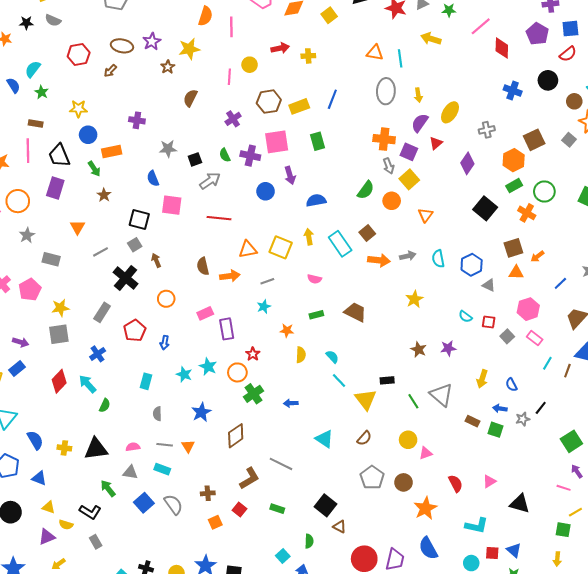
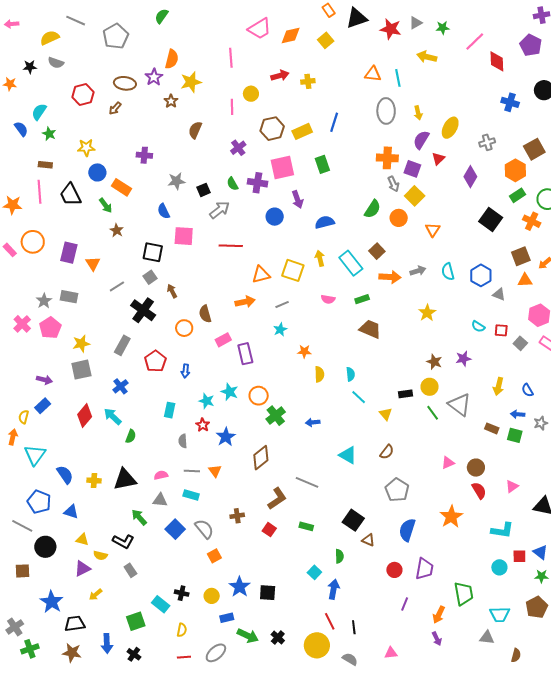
orange semicircle: (205, 16) -> (172, 59), moved
orange rectangle: (112, 151) -> (121, 187), turned 48
purple rectangle: (55, 188) -> (69, 253), moved
gray star: (27, 235) -> (44, 301), moved
brown semicircle: (203, 266) -> (205, 314), moved
green rectangle: (316, 315) -> (362, 299), moved
red star: (253, 354) -> (203, 425), moved
cyan semicircle: (332, 357) -> (350, 374), turned 40
yellow triangle: (366, 399) -> (386, 414), size x0.6
yellow circle: (408, 440) -> (430, 387), moved
brown circle: (403, 482) -> (476, 468), moved
orange square: (215, 522) -> (214, 556), moved
blue semicircle: (428, 548) -> (407, 530), moved, turned 50
red circle: (364, 559) -> (394, 570), size x0.6

